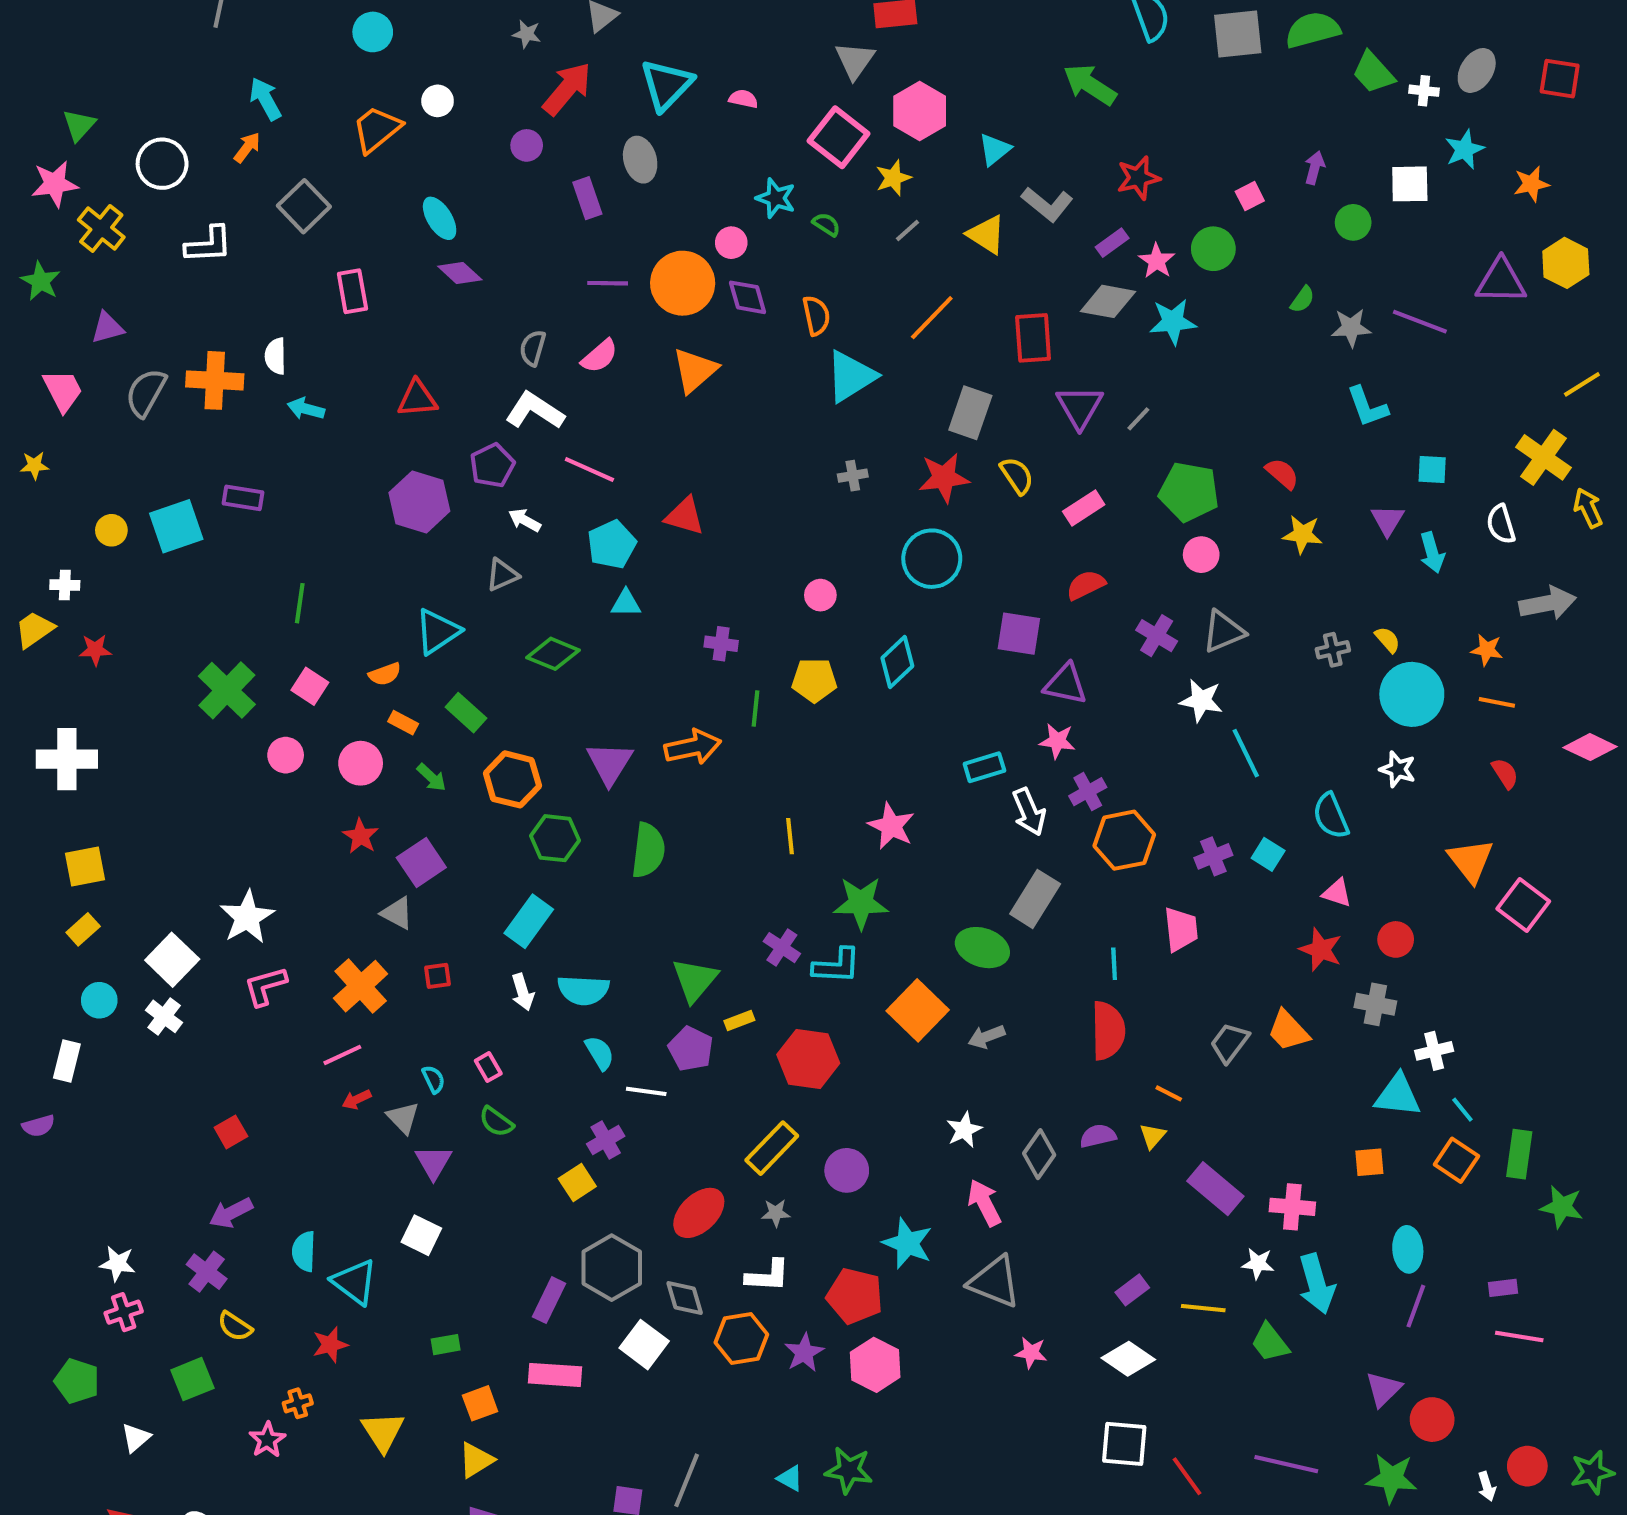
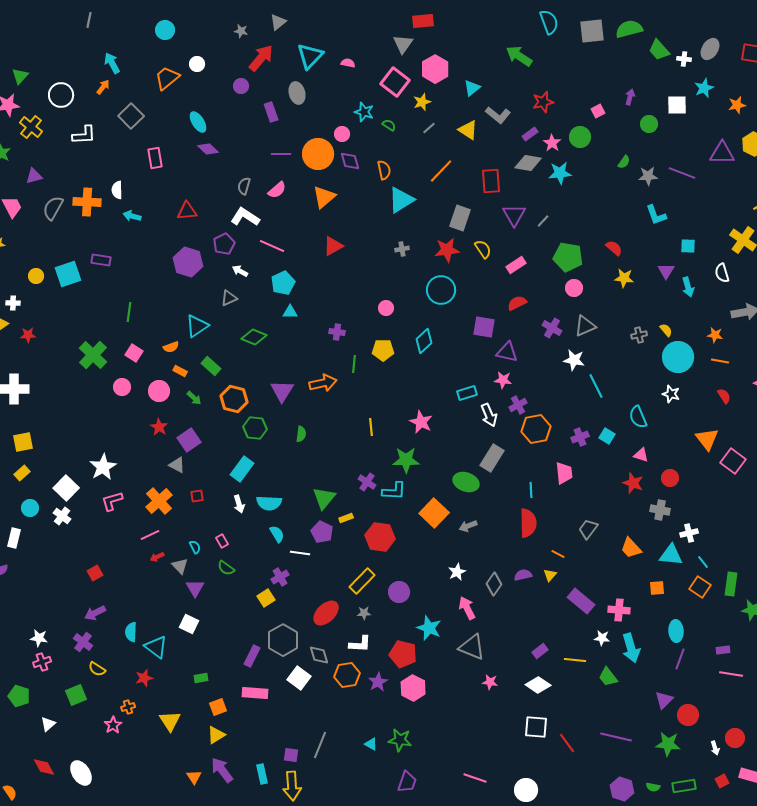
red triangle: (685, 516) -> (333, 246), moved, turned -45
green semicircle: (648, 850) -> (301, 434), size x0.6
orange trapezoid: (1288, 1031) -> (631, 548), moved

